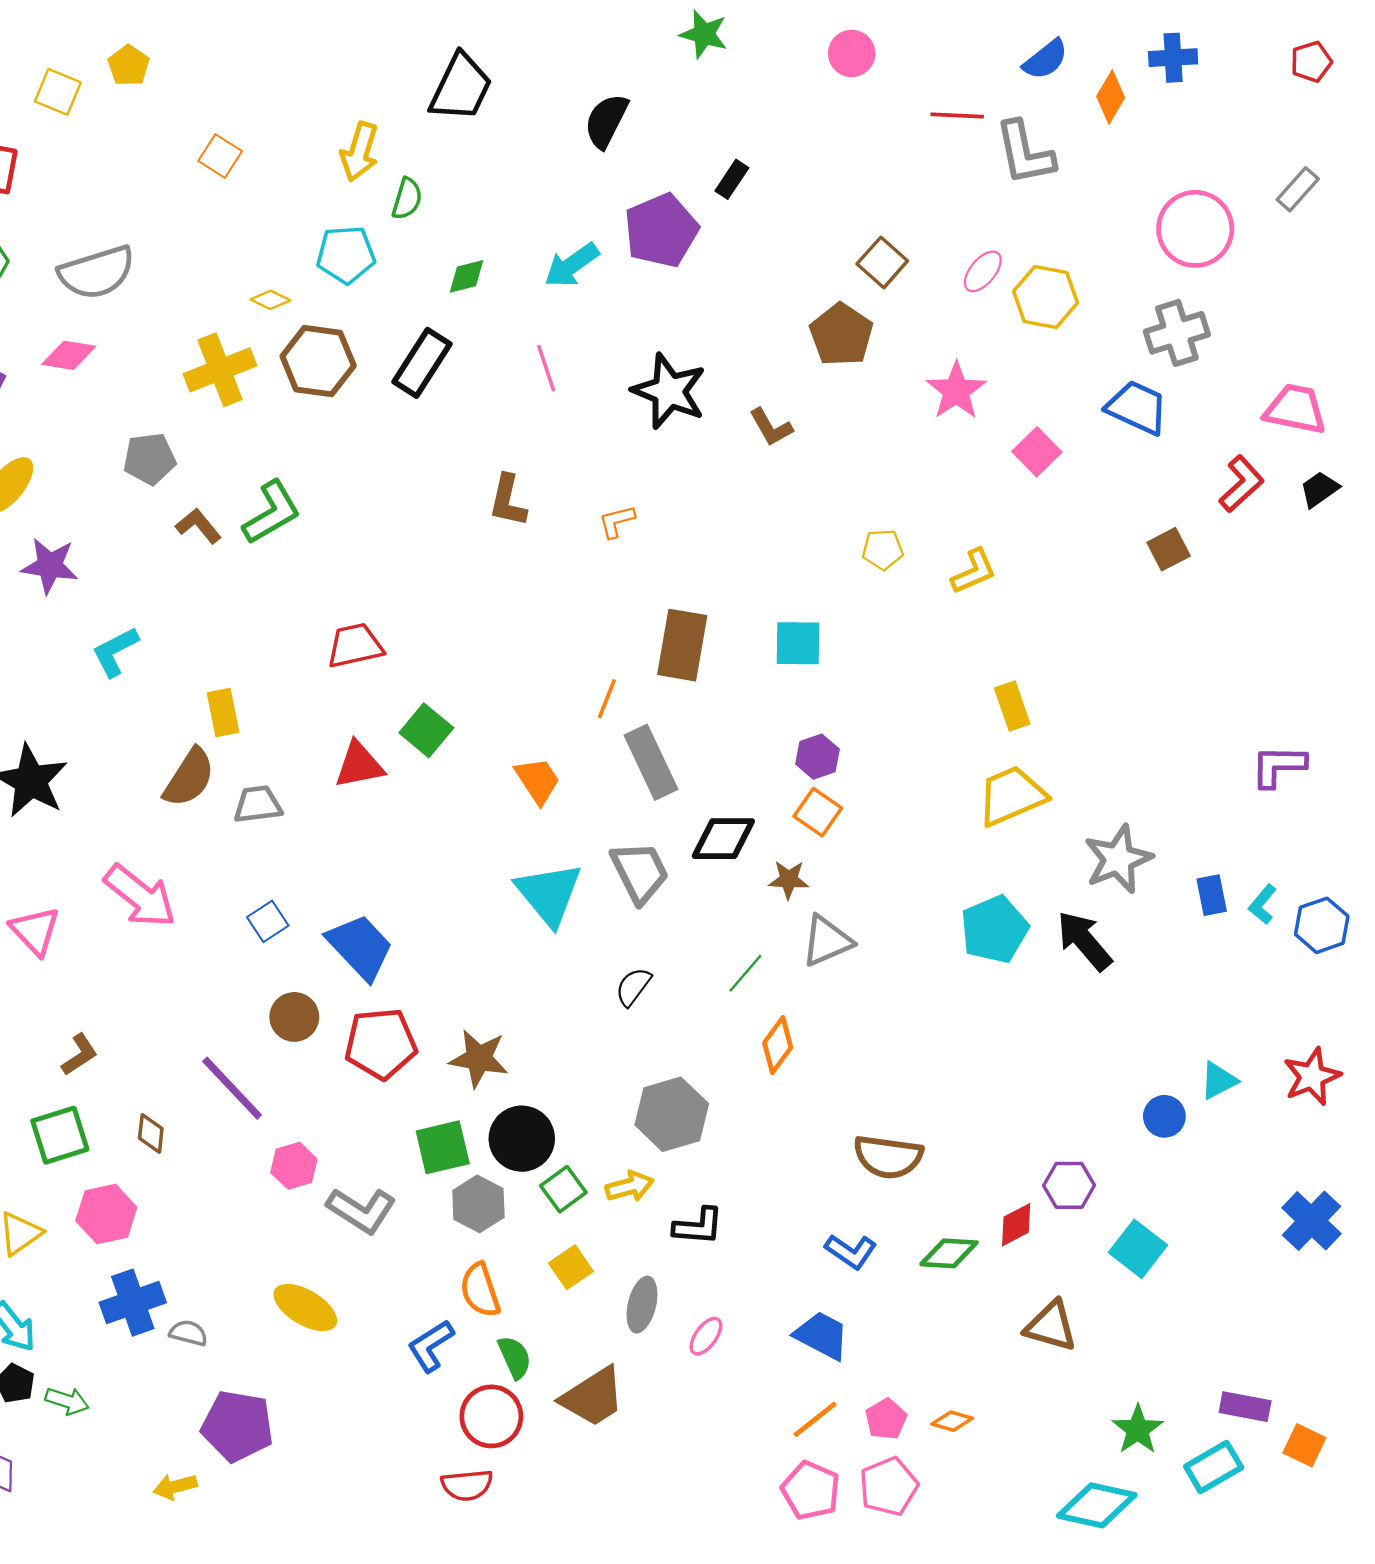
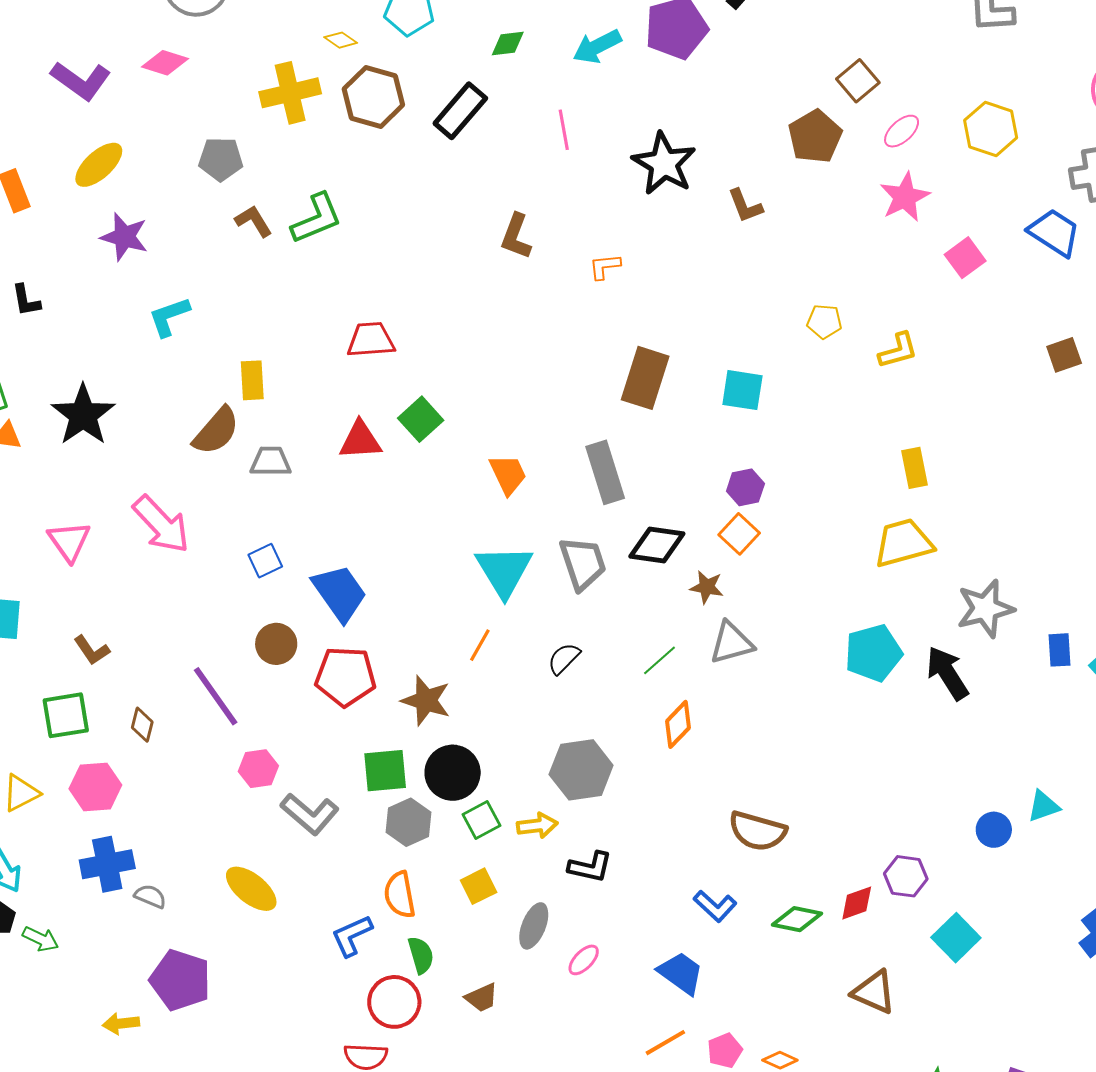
pink ellipse: (983, 271) -> (902, 131), moved
orange line: (607, 699) -> (480, 645), moved
brown L-shape: (79, 1055) -> (92, 650), turned 81
brown trapezoid: (593, 1397) -> (482, 998), size x0.6

